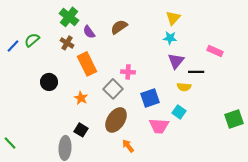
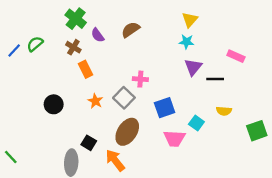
orange rectangle: (87, 64) -> (85, 69), moved, size x0.7
black circle: (49, 82) -> (54, 104), moved
yellow semicircle: (184, 87) -> (224, 111), moved
orange star: (81, 98) -> (95, 101), moved
orange arrow: (128, 146) -> (115, 160), moved, size x1.5

